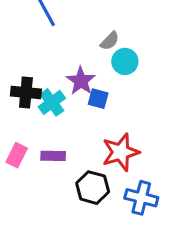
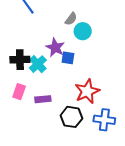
pink rectangle: (17, 155) -> (19, 92), moved

